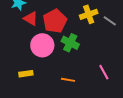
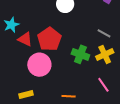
yellow cross: (89, 14) -> (105, 54), moved
green cross: (70, 43) -> (80, 54), moved

